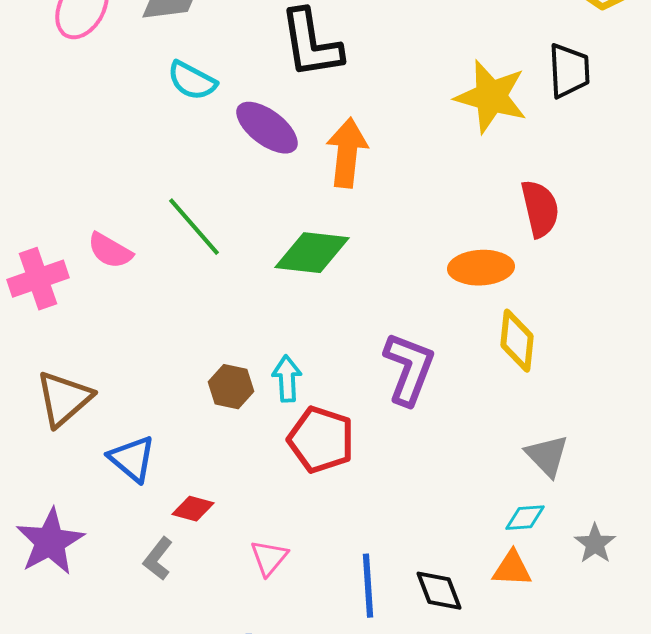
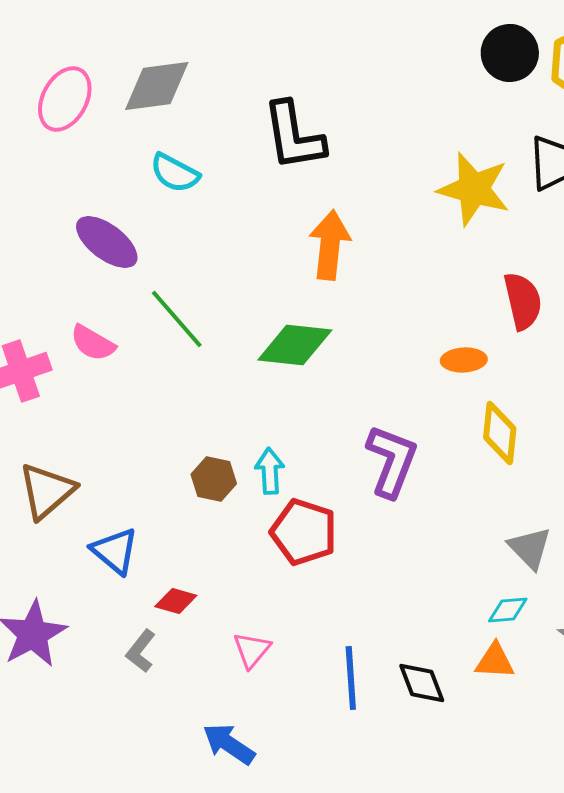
purple ellipse: (267, 128) -> (107, 242), moved
orange ellipse: (481, 268) -> (464, 360), size x0.7

